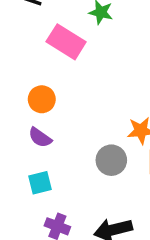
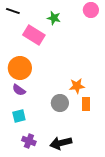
orange circle: (42, 99) -> (20, 68), size x1.5

